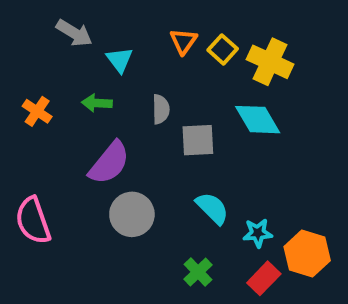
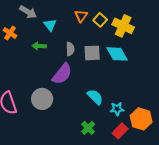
orange cross: (37, 111) -> (10, 33), moved
gray square: (198, 140) -> (92, 53), moved
purple semicircle: (109, 163) -> (62, 74), moved
gray circle: (132, 214) -> (42, 99), moved

